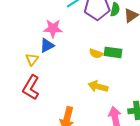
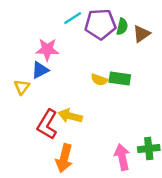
yellow arrow: (98, 86) -> (70, 116), moved
red L-shape: (31, 87) -> (47, 124), moved

